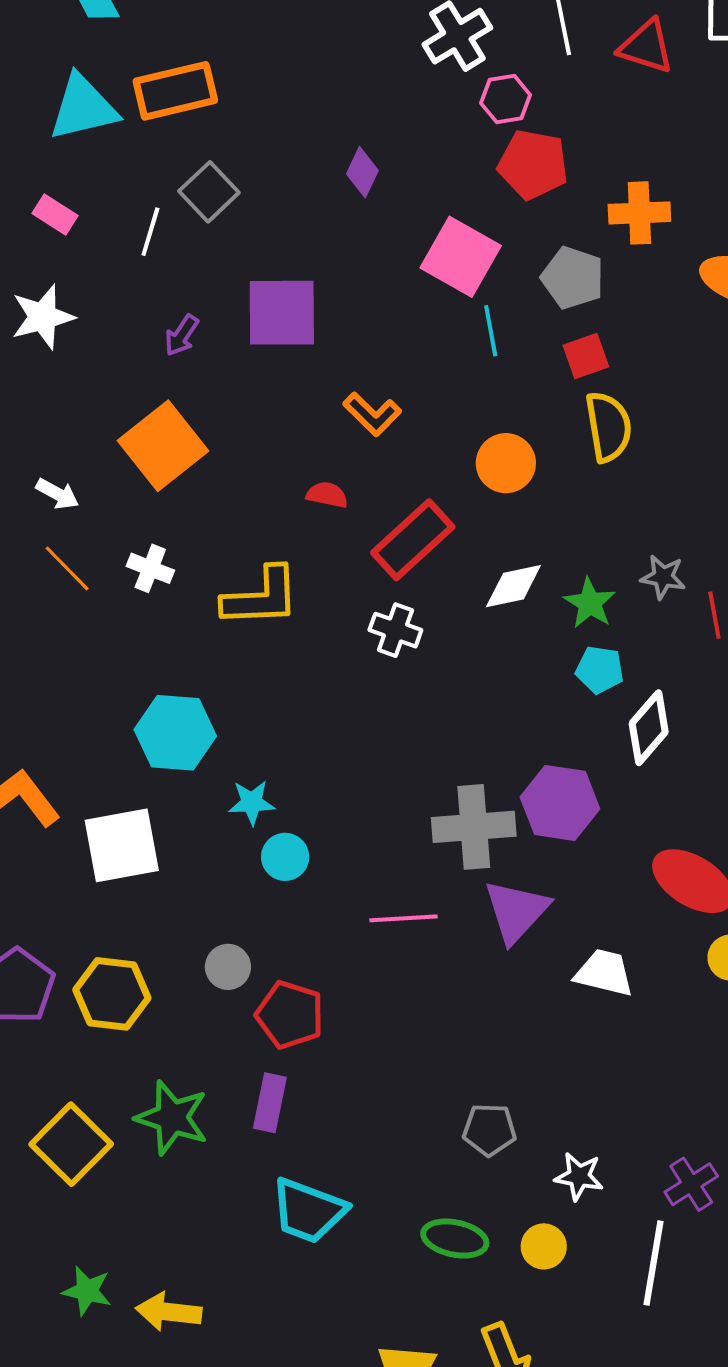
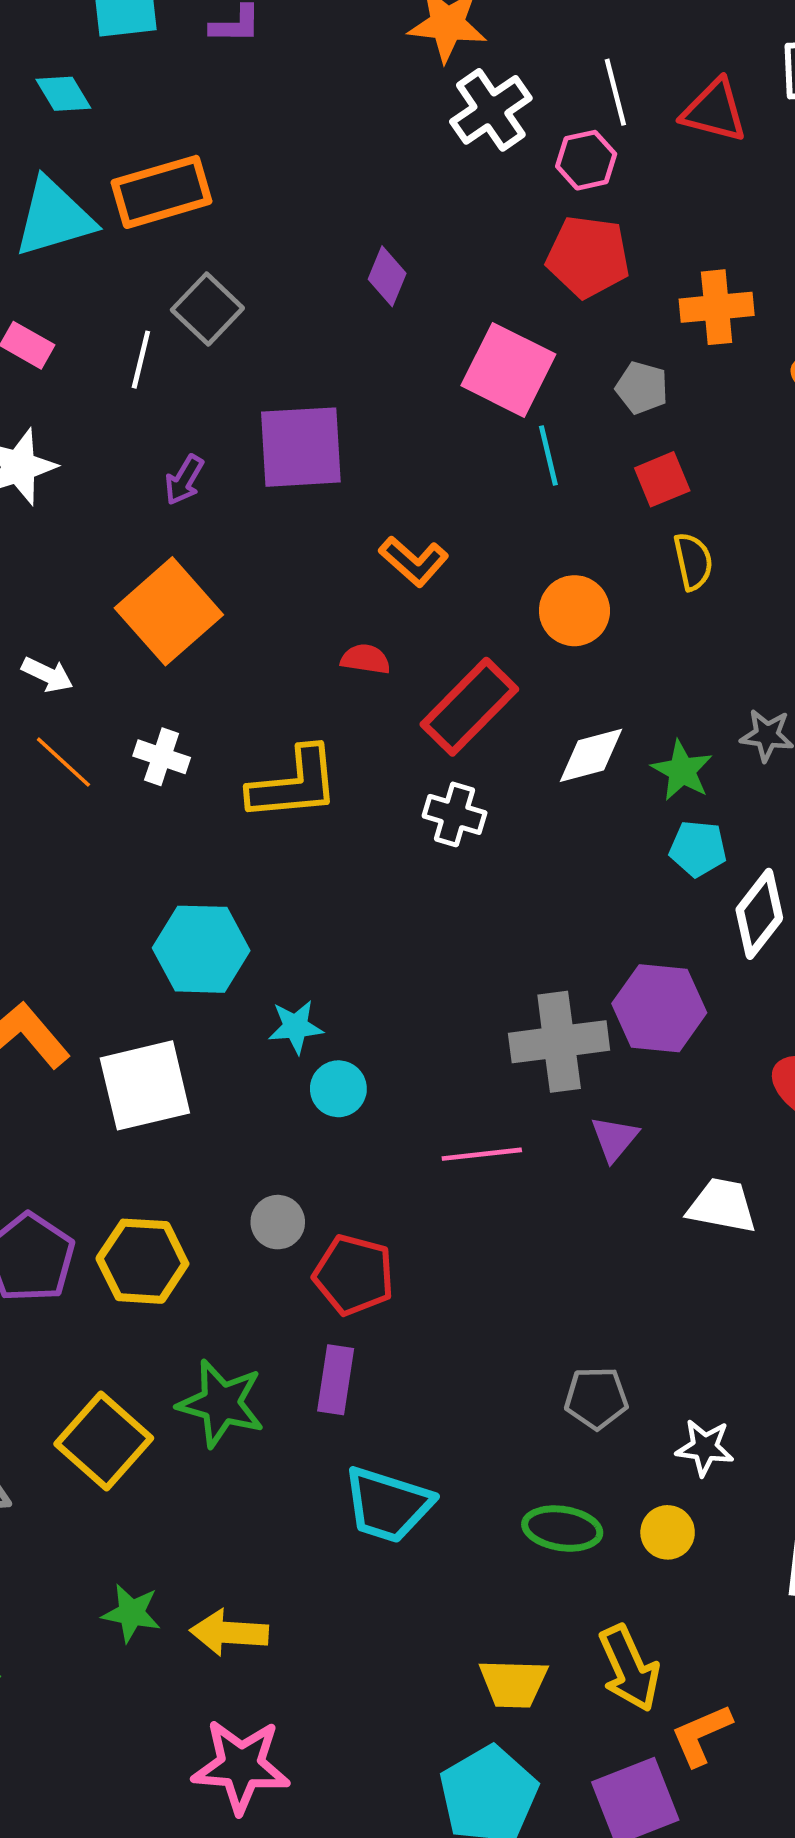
pink hexagon: (506, 99) -> (586, 160), moved
gray pentagon: (573, 278) -> (642, 388), size x0.7
yellow semicircle: (608, 427) -> (693, 561), size x0.7
purple triangle: (516, 911) -> (614, 1139), size x0.6

